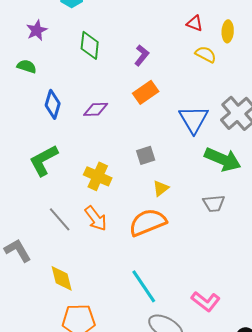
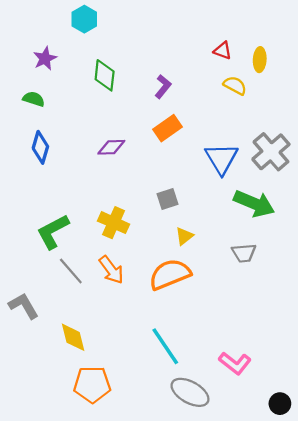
blue diamond: (53, 104) -> (40, 147), moved
green L-shape: (44, 160) -> (53, 232), moved

